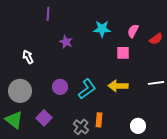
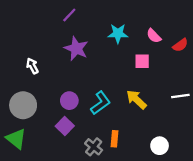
purple line: (48, 14) -> (69, 15), moved, turned 40
pink semicircle: (133, 31) -> (154, 36), turned -72
purple star: (66, 42) -> (76, 49), size x1.5
yellow arrow: (118, 86) -> (136, 99), turned 42
purple square: (44, 118) -> (65, 126), moved

